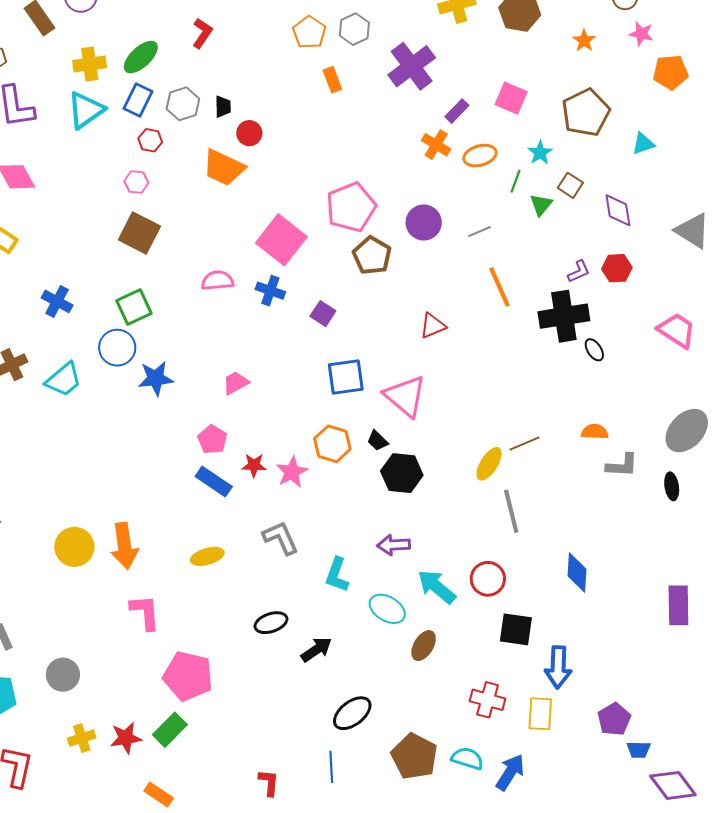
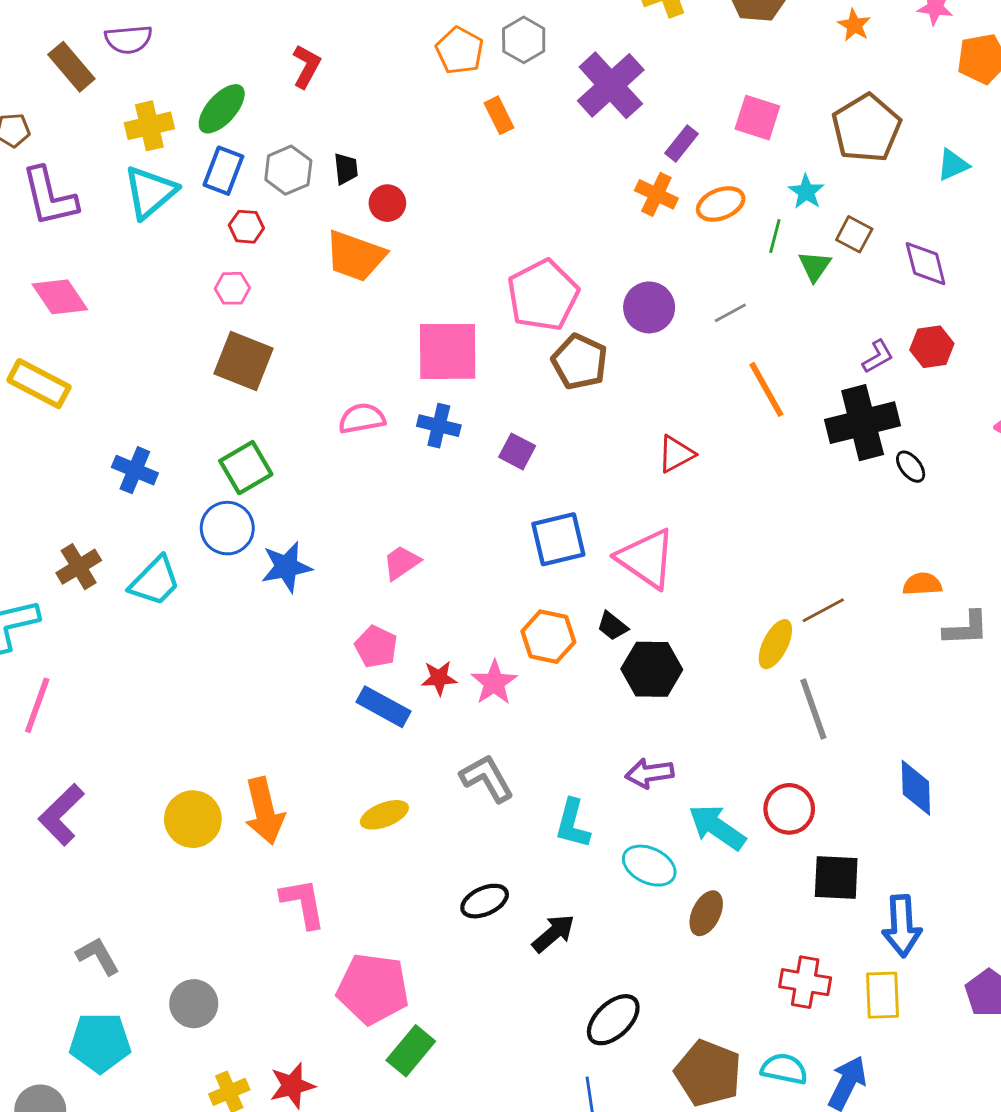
pink square: (281, 240) -> (448, 351), turned -33
green rectangle: (170, 730) -> (411, 1051), moved

